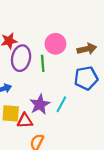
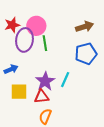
pink circle: (55, 44) -> (36, 26), moved
red triangle: (25, 121) -> (42, 97), moved

